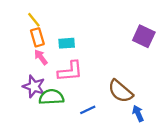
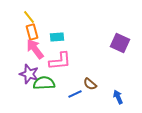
purple square: (144, 36) -> (120, 43), moved
pink arrow: (41, 57) -> (35, 49), size x1.5
brown semicircle: (120, 91) -> (90, 84), moved, size x0.6

